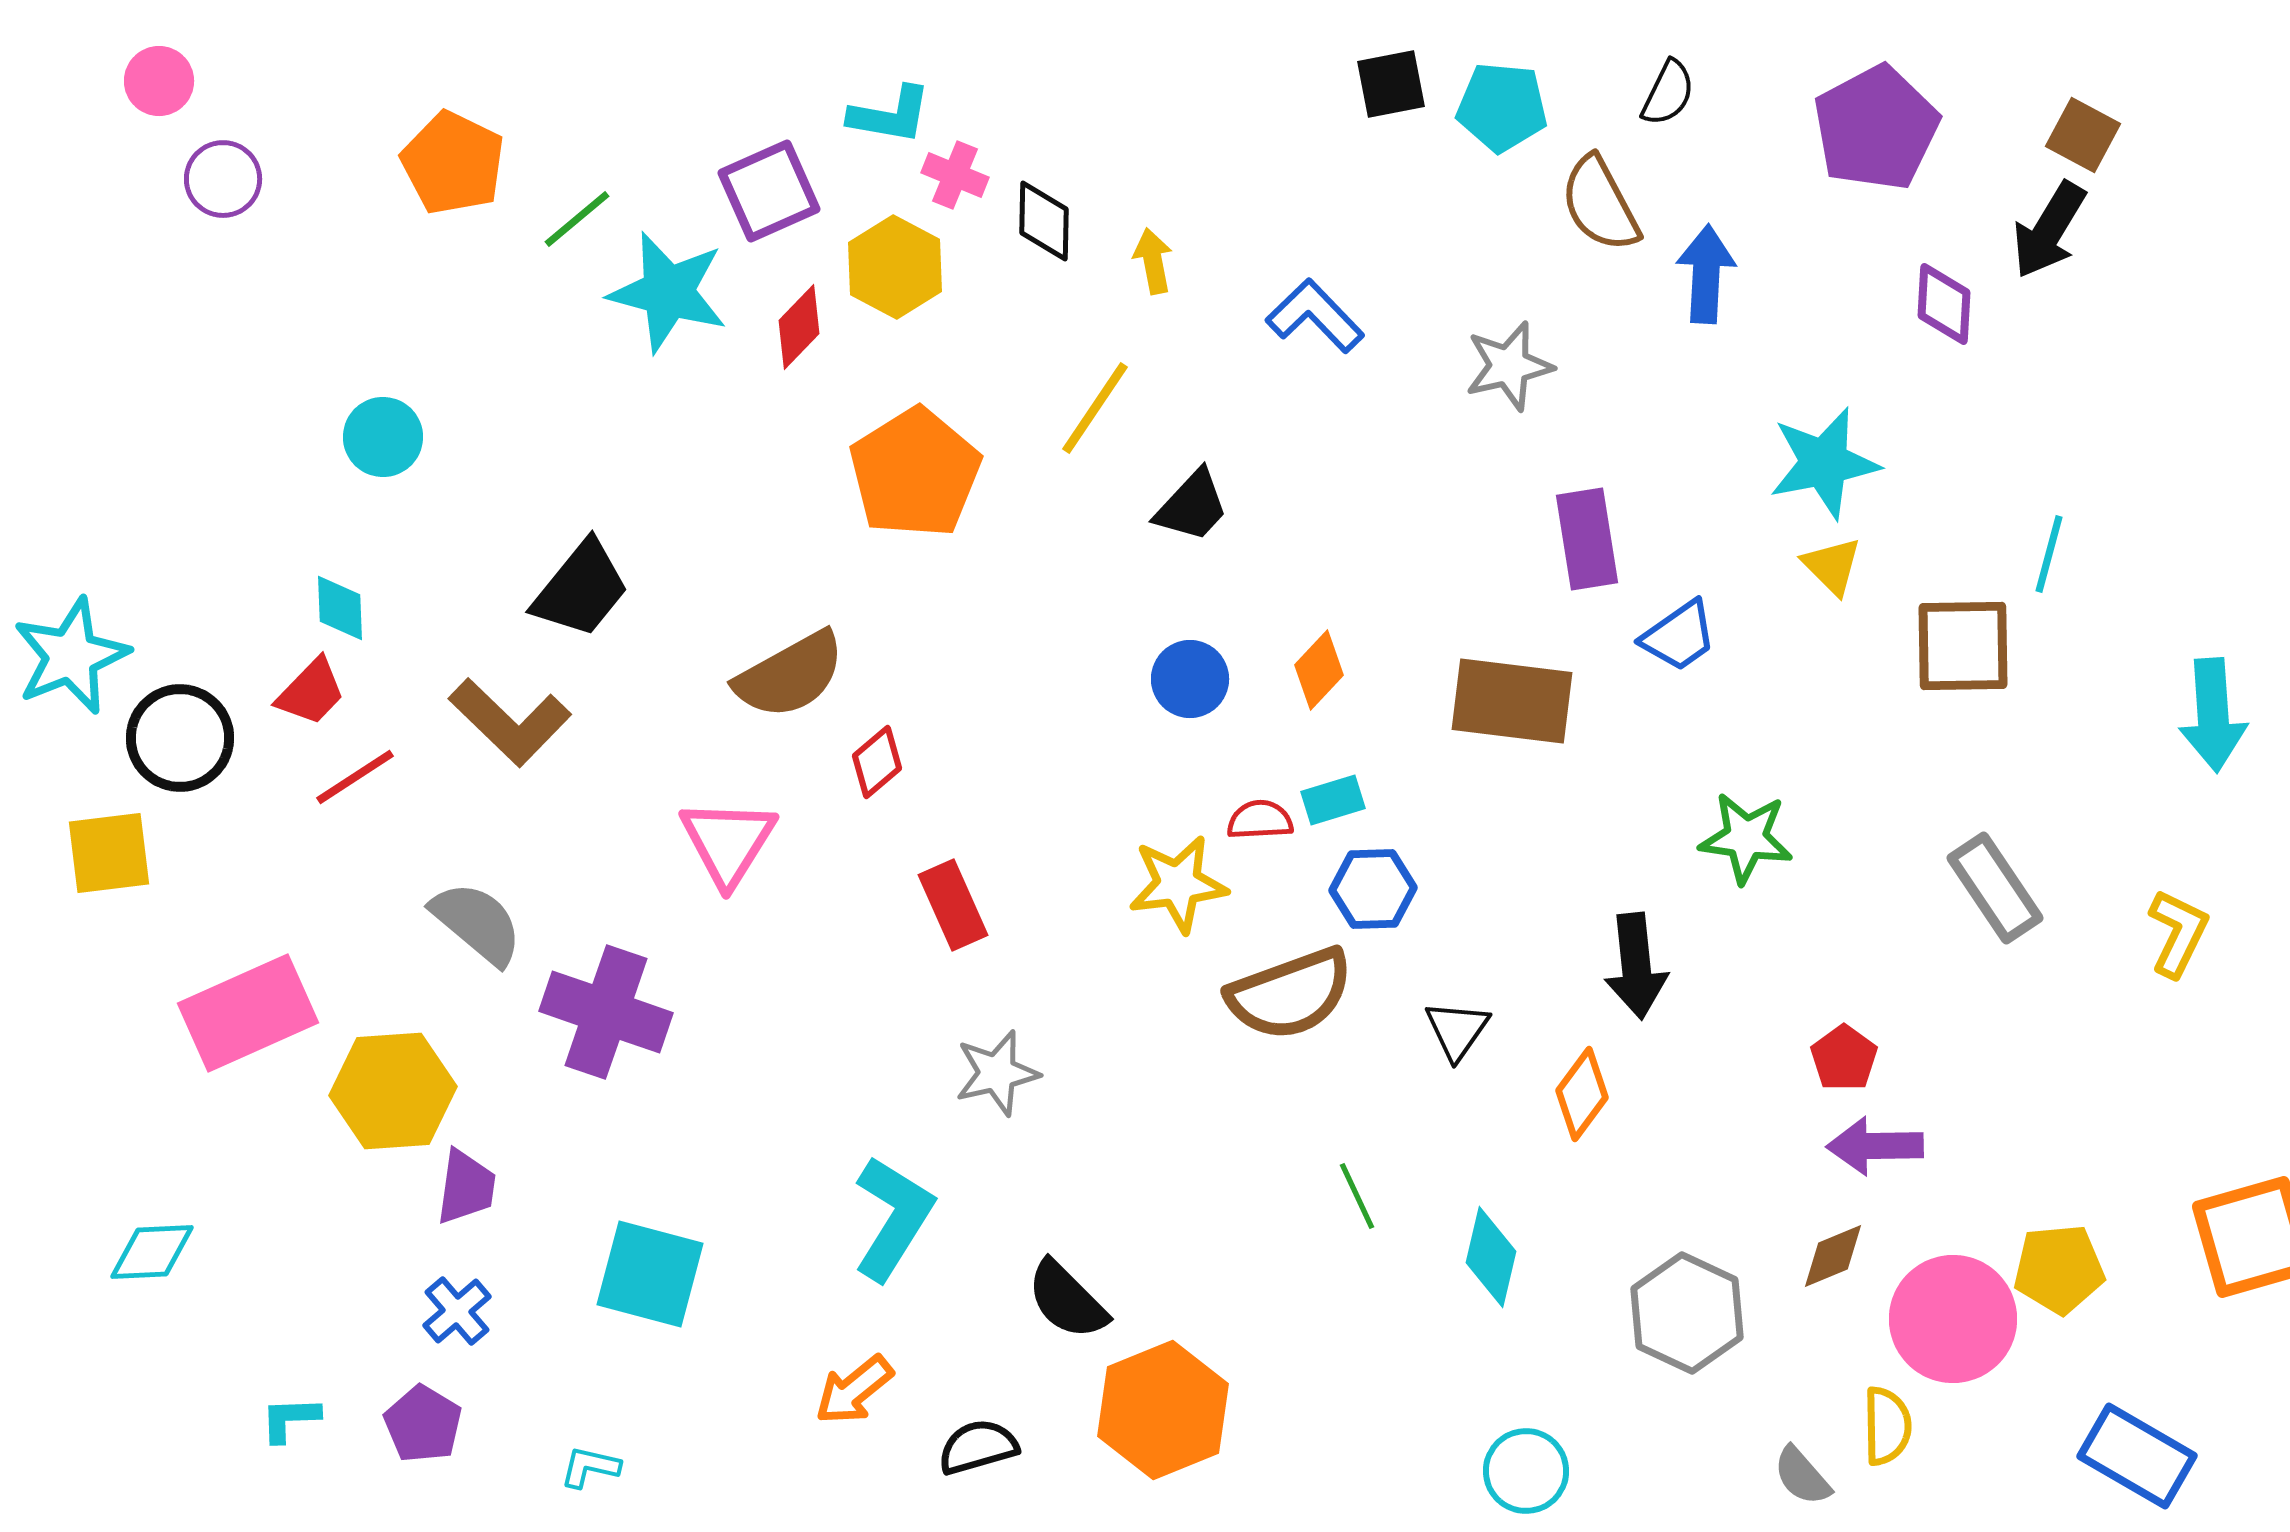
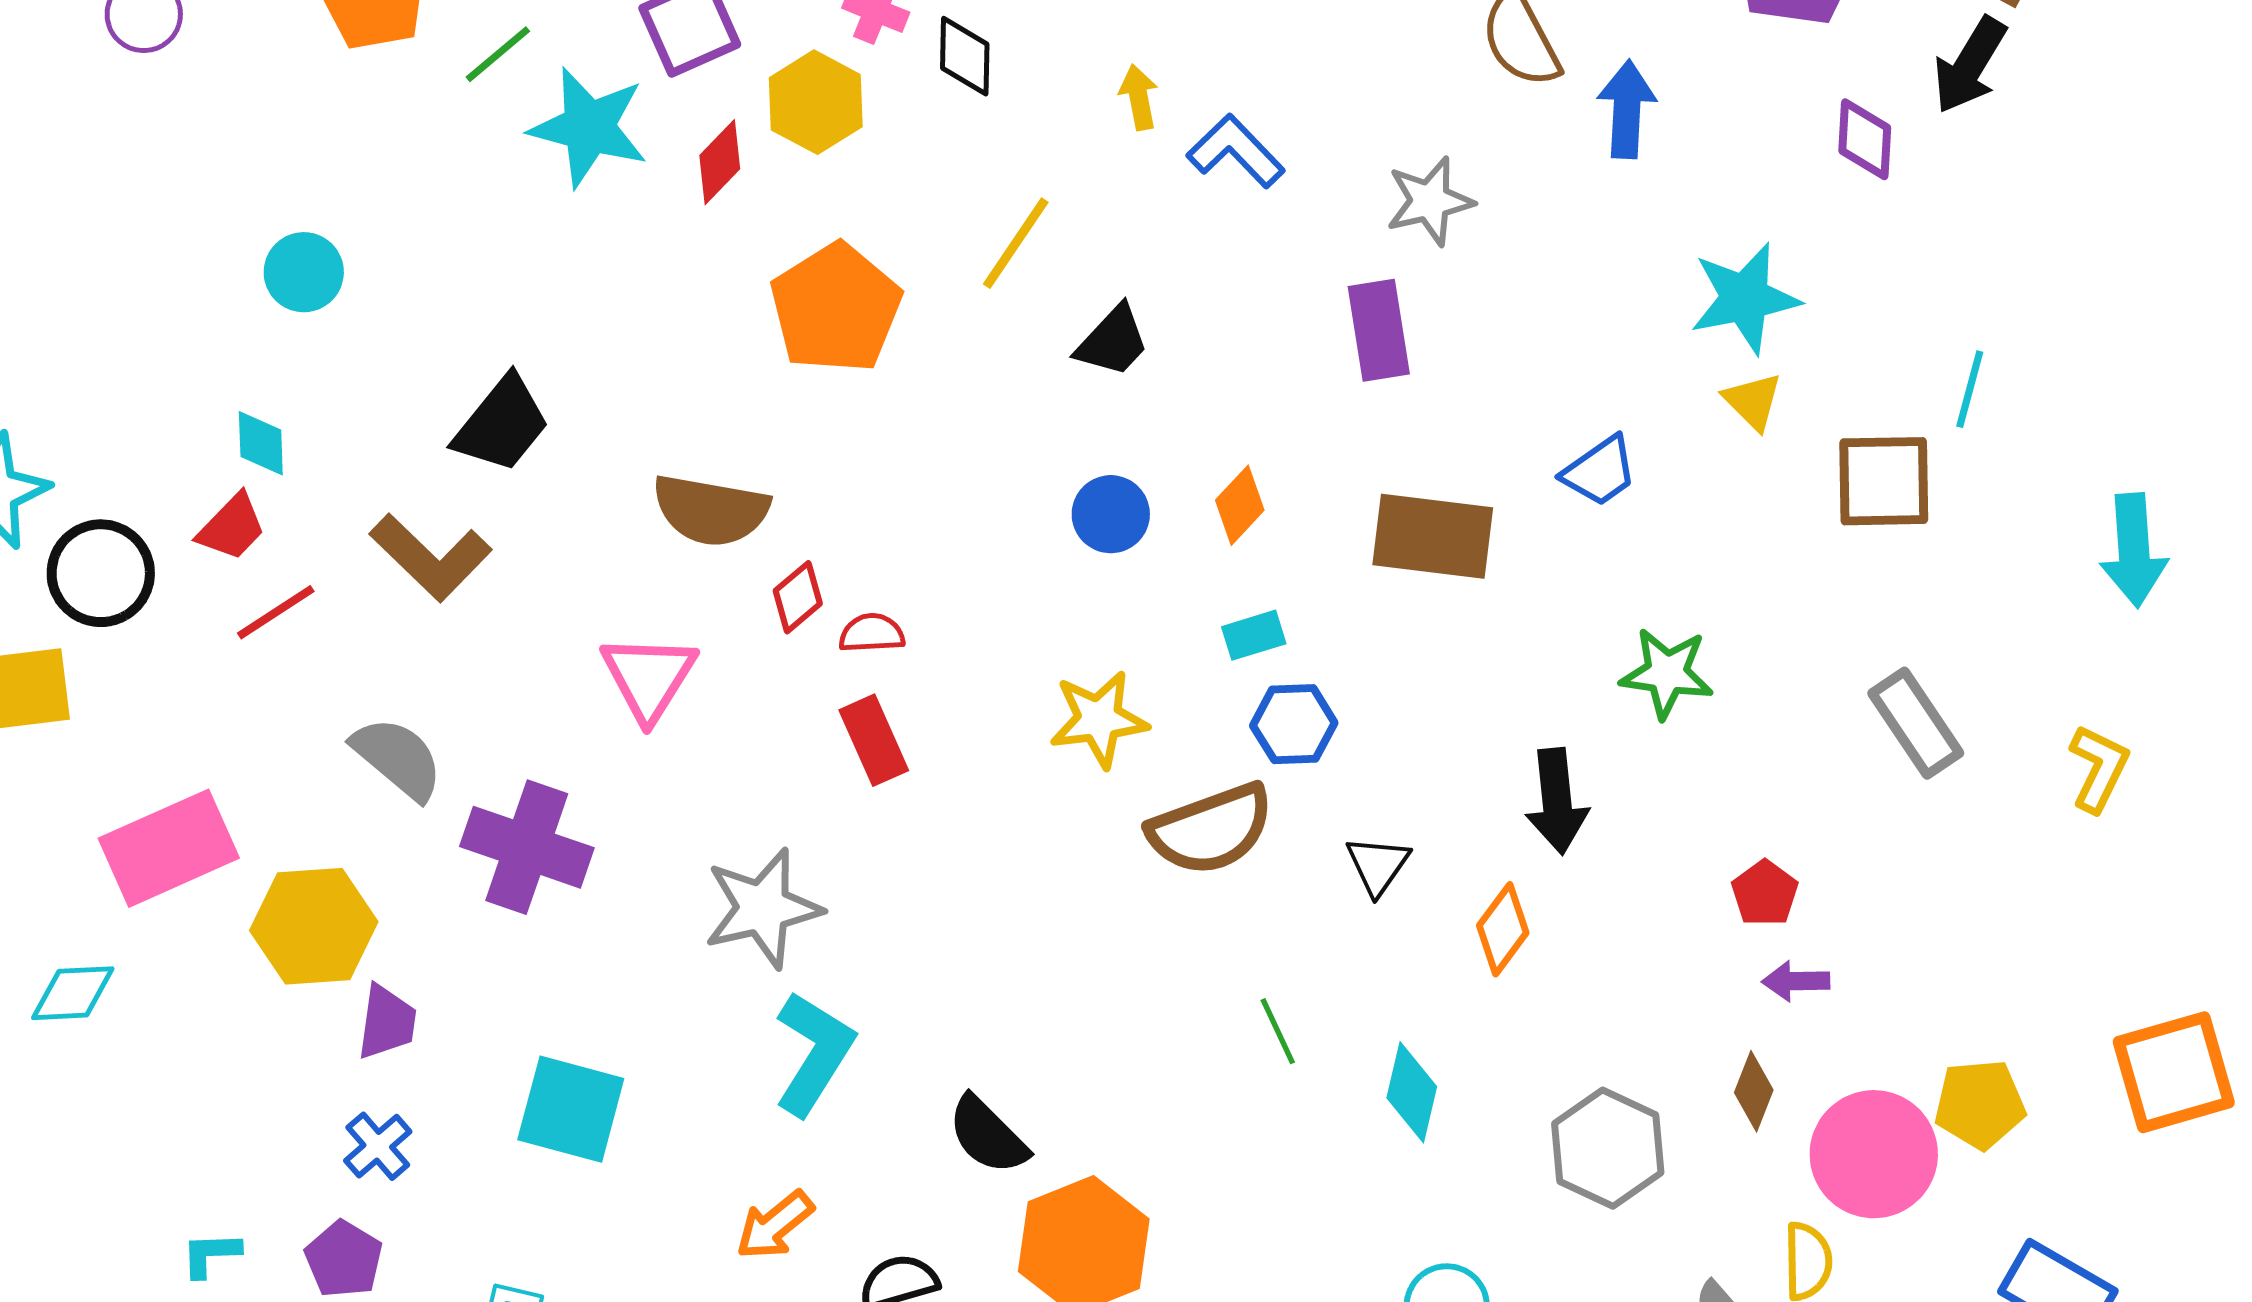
yellow arrow: (1153, 261) -> (1139, 97), moved
purple rectangle: (1587, 539) -> (1379, 330), moved
brown semicircle: (790, 675) -> (711, 510), turned 39
red semicircle: (1260, 820) -> (872, 633), moved
gray star: (997, 1073) -> (763, 908), moved, size x1.4
purple arrow: (1875, 1146) -> (1796, 981), size x0.7
cyan diamond: (152, 1252) -> (73, 993), moved
brown diamond: (1833, 1256) -> (1754, 1091), turned -46

